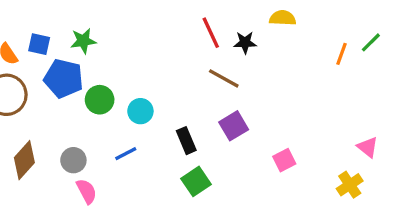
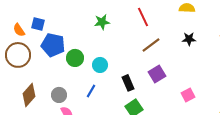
green star: (83, 41) -> (102, 22), moved
black star: (245, 42) -> (189, 39), moved
brown line: (224, 78) -> (151, 45), turned -66
blue line: (126, 154) -> (91, 91), turned -32

